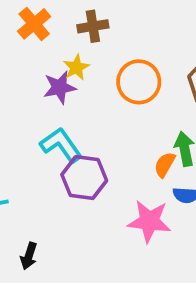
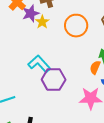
purple star: (60, 87) -> (31, 13), moved

